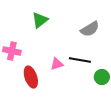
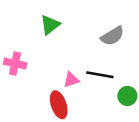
red ellipse: (31, 77) -> (59, 105), moved

